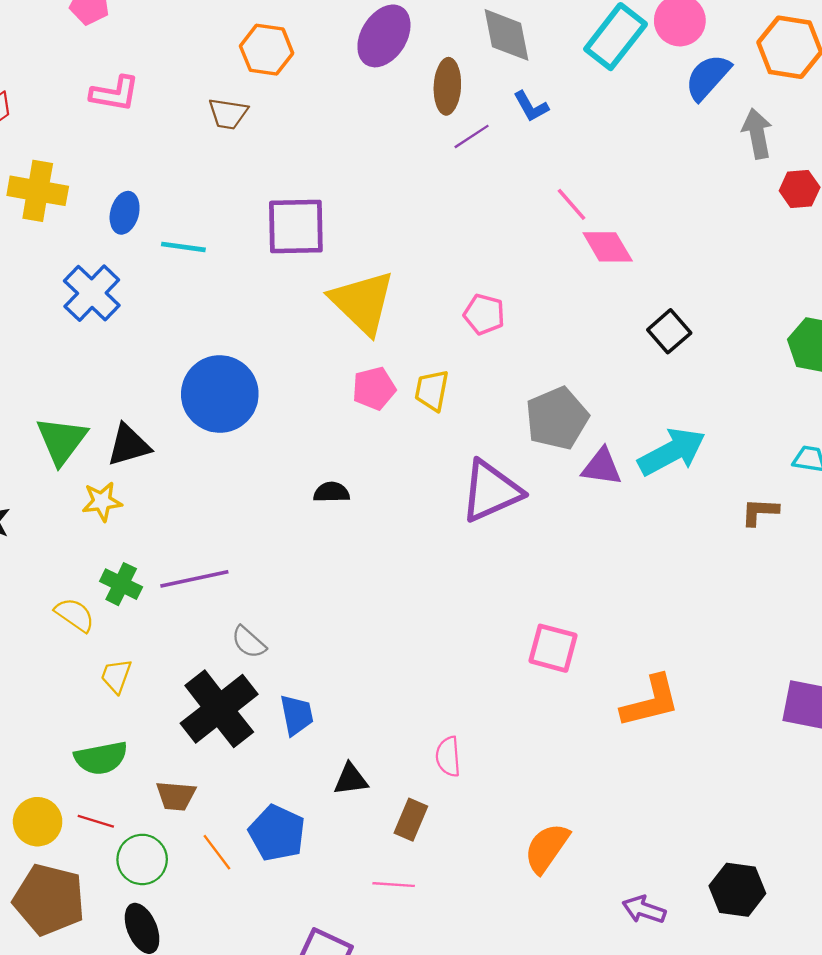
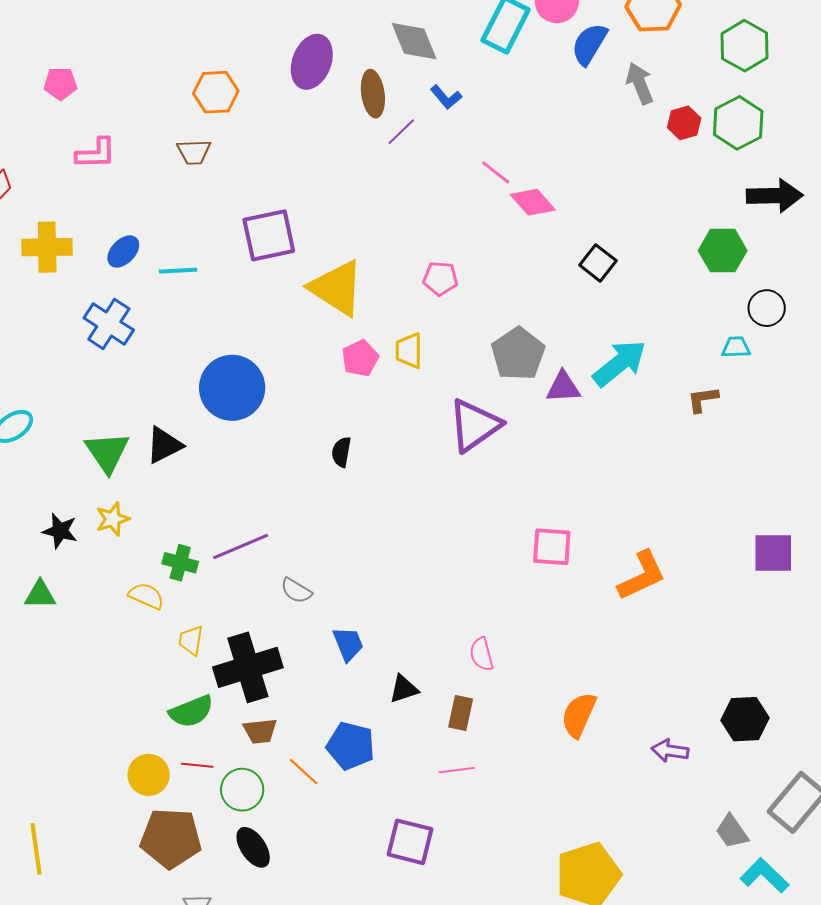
blue ellipse: (125, 213) -> (123, 251), turned 40
black semicircle: (332, 492) -> (341, 452), turned -68
yellow star: (102, 501) -> (113, 519), moved
black cross: (219, 709) -> (248, 667), moved, turned 32

